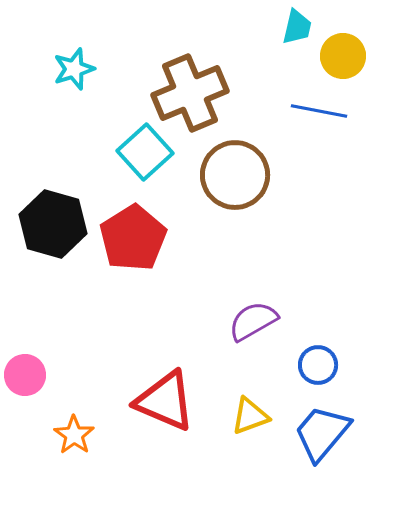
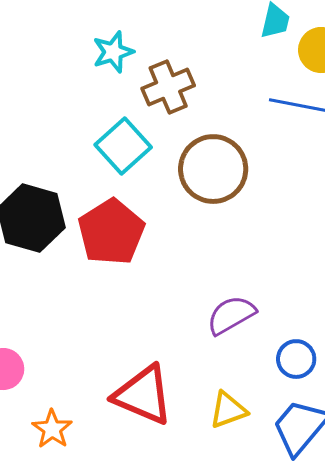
cyan star: (74, 69) -> (113, 52), moved
brown cross: (190, 93) -> (168, 87), size x0.7

